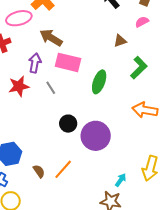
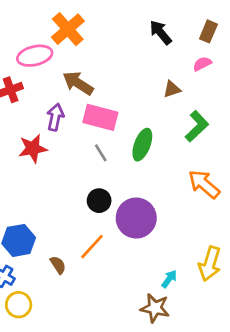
gray line: (51, 88) -> (101, 153), moved
orange arrow: (145, 110) -> (204, 184), turned 30
orange line: (63, 169) -> (92, 247), moved

